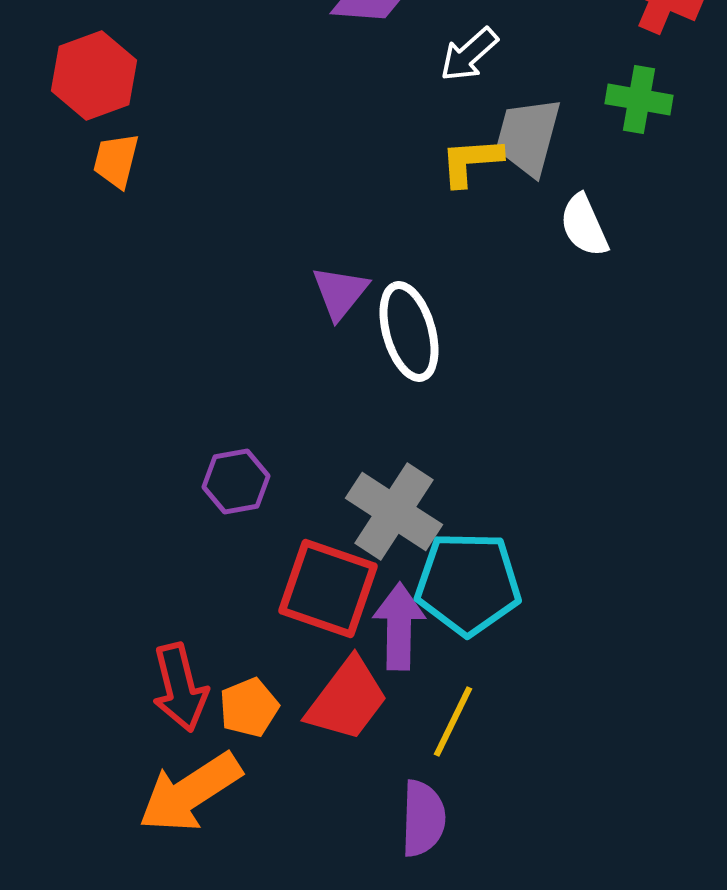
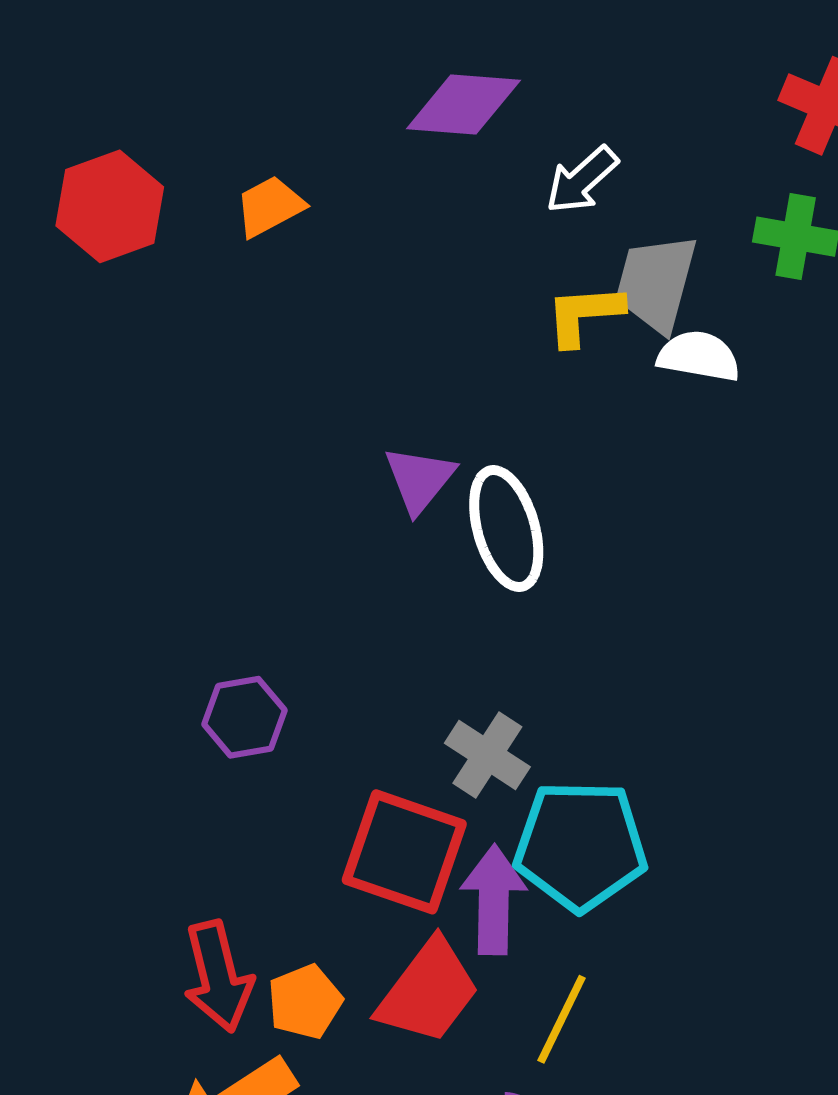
orange trapezoid: (116, 160) -> (270, 206), moved, turned 48
white semicircle: (584, 225) -> (699, 356), moved, turned 124
purple hexagon: (236, 481) -> (244, 717), moved
gray cross: (394, 511) -> (487, 755), size x0.7

